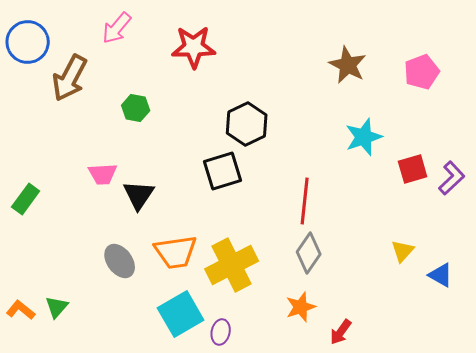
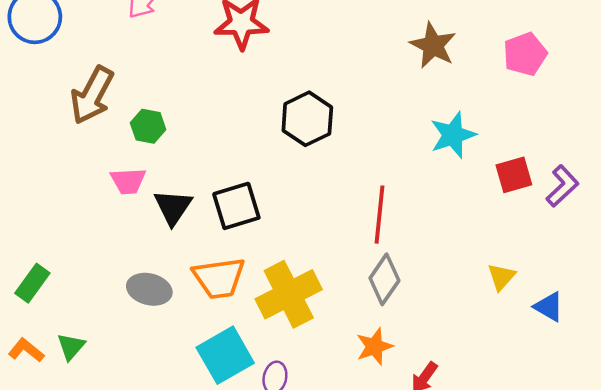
brown arrow: (70, 78) -> (92, 95), moved
green hexagon: (136, 108) -> (148, 126), moved
black square: (223, 171) -> (236, 206), moved
green rectangle: (26, 199) -> (32, 283), moved
gray ellipse: (120, 261) -> (149, 289), turned -40

